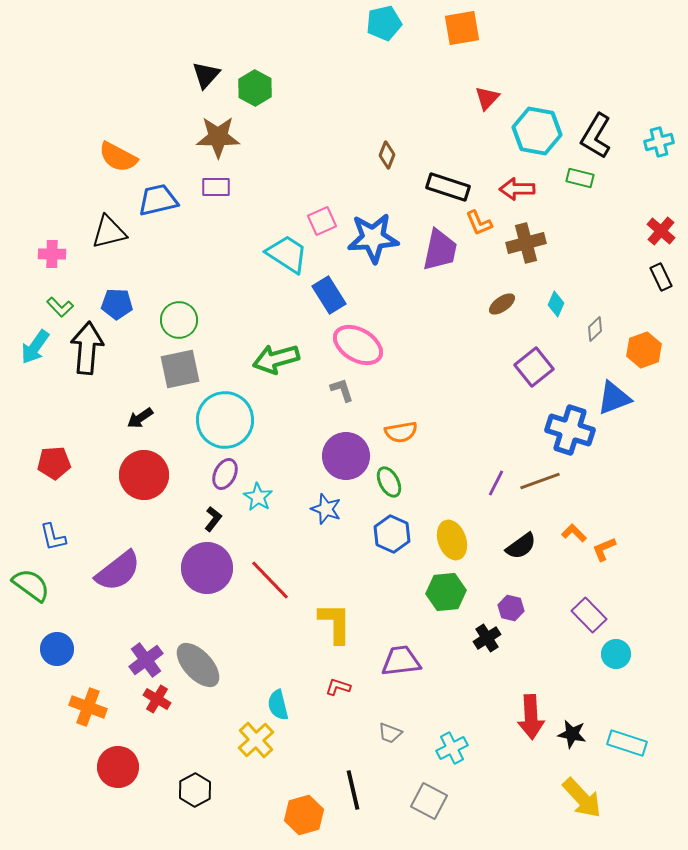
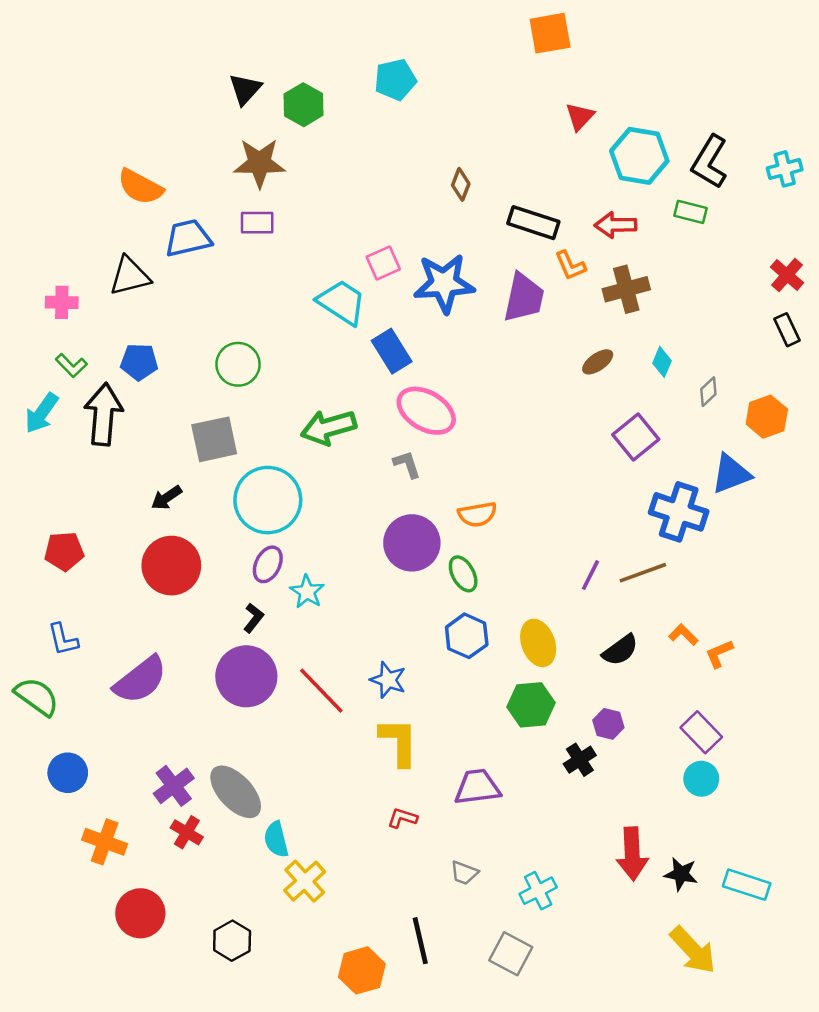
cyan pentagon: (384, 23) -> (395, 80), moved
green circle: (179, 320) -> (238, 364), moved
blue star: (326, 509) -> (388, 680), moved
cyan circle: (616, 654) -> (701, 779), moved
cyan semicircle: (278, 705) -> (276, 839), moved

